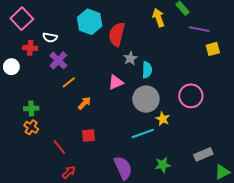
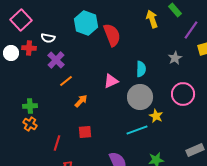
purple line: (199, 29) -> (191, 30), turned -66
red semicircle: (117, 34) -> (112, 35), turned 145
gray star: (130, 58) -> (175, 58), moved
white circle: (11, 67) -> (11, 53), moved
red line: (59, 147) -> (57, 143), turned 56

